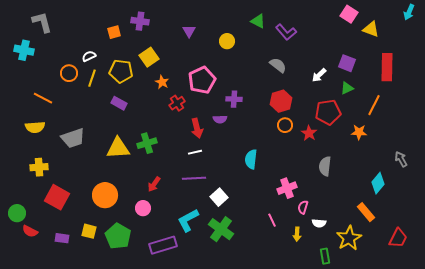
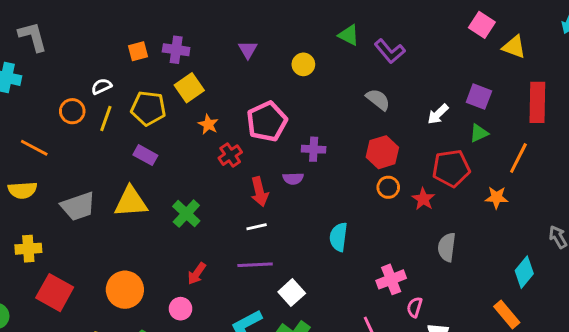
purple cross: (140, 21) -> (176, 50), moved
green cross: (147, 143) -> (186, 214), turned -30
yellow triangle: (118, 148) -> (131, 202), moved

